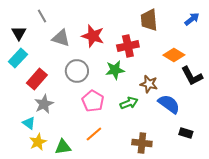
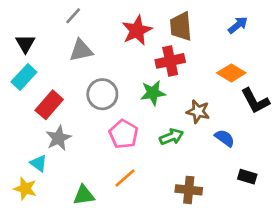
gray line: (42, 16) -> (73, 16), moved, turned 72
blue arrow: (192, 19) -> (238, 25), moved
brown trapezoid: (149, 20) -> (181, 26), moved
red star: (93, 36) -> (137, 30), moved, turned 30
gray triangle: (61, 38) -> (81, 50), turned -30
blue semicircle: (169, 104) -> (225, 138), size x0.7
yellow star: (38, 142) -> (25, 189), moved, turned -30

